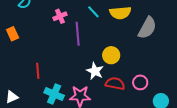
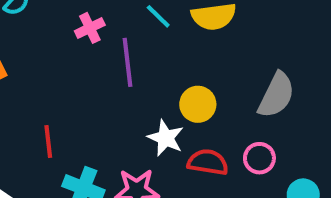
gray semicircle: (147, 28) -> (276, 95), moved

